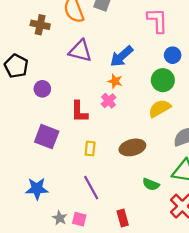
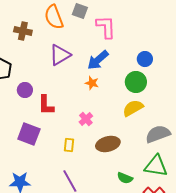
pink L-shape: (157, 20) -> (106, 27), moved
purple triangle: (80, 51) -> (60, 55), turned -45
pink cross: (109, 101) -> (86, 119), moved
red L-shape: (79, 112) -> (46, 105), moved

